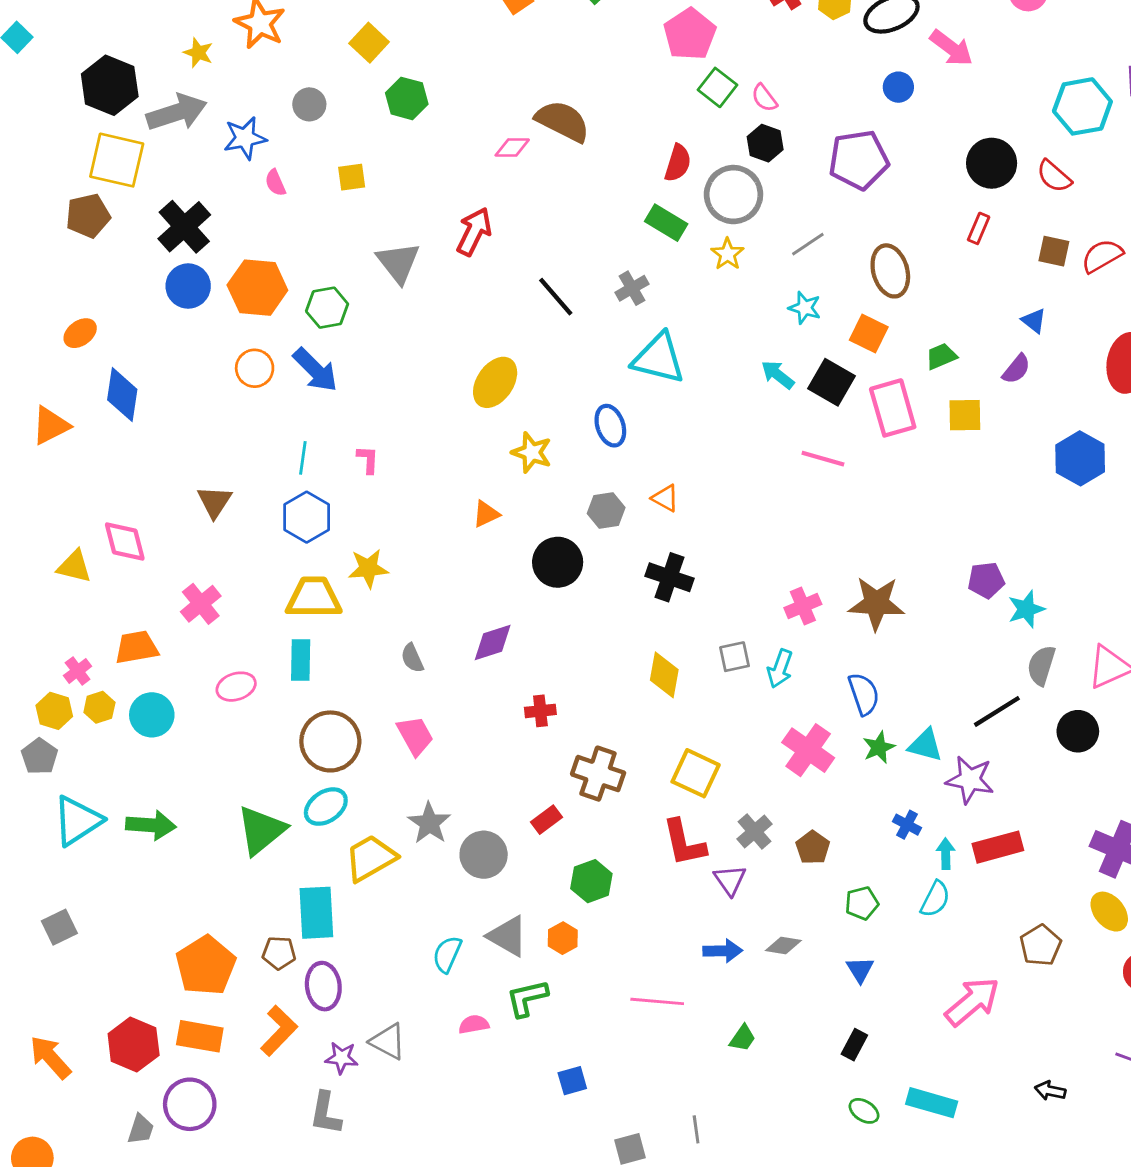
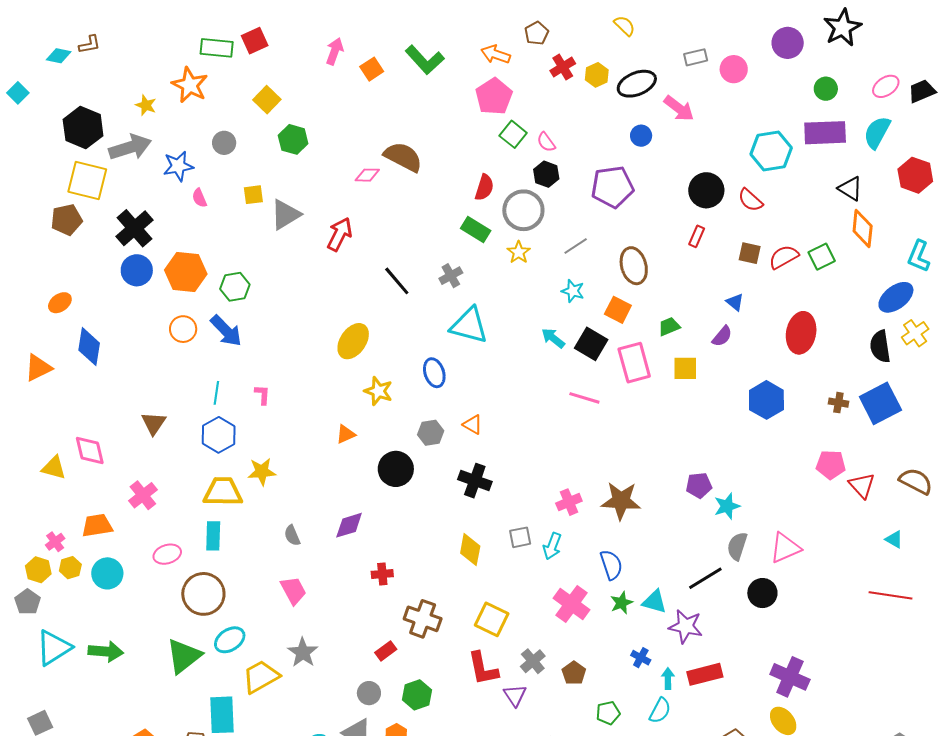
gray triangle: (398, 263) -> (285, 215), moved, turned 36
brown circle: (330, 741) -> (203, 594), moved
gray circle: (484, 855) -> (369, 693), moved, size x0.7

